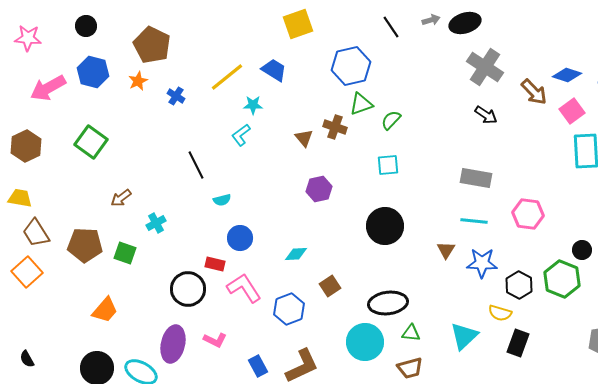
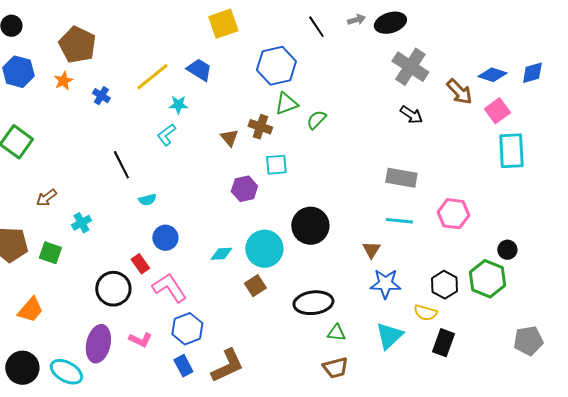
cyan square: (388, 165) -> (276, 165), moved
blue star: (482, 263) -> (385, 284), moved
red rectangle: (215, 264) -> (140, 264), turned 42
blue hexagon: (289, 309) -> (187, 329), moved
cyan circle: (365, 342) -> (264, 249), moved

